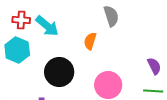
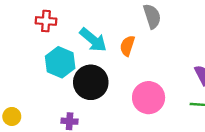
cyan arrow: (47, 26) -> (93, 40), moved
cyan hexagon: (17, 50) -> (60, 62), moved

